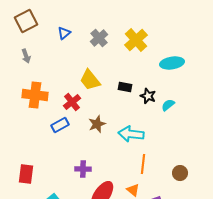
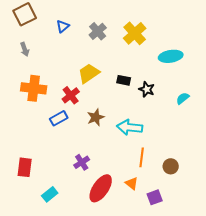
yellow trapezoid: (90, 80) -> (89, 73), turned 95
cyan semicircle: (168, 105) -> (183, 98), moved
purple cross: (83, 169) -> (82, 162), turned -35
brown circle: (180, 173) -> (171, 166), moved

